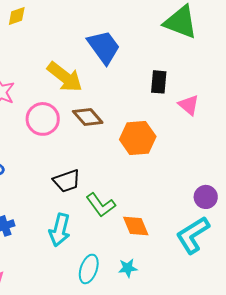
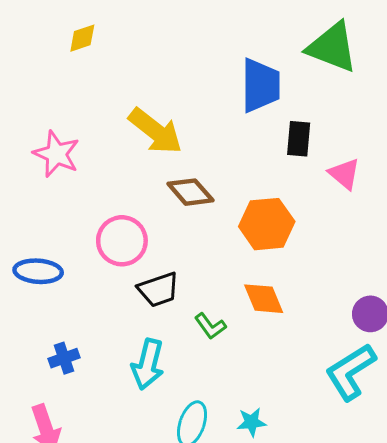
blue trapezoid: (104, 47) -> (261, 85), moved, turned 36
pink circle: (43, 119) -> (122, 241), moved
green L-shape: (101, 205) -> (210, 326), size x0.7
orange diamond: (136, 226) -> (264, 299), moved

